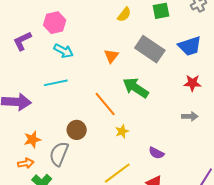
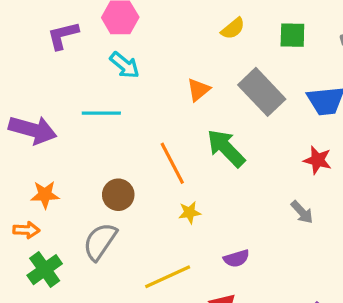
gray arrow: (190, 116) -> (302, 212), turned 35
purple semicircle: (156, 153) -> (236, 258), turned -56
gray semicircle: (59, 154) -> (100, 242), moved

